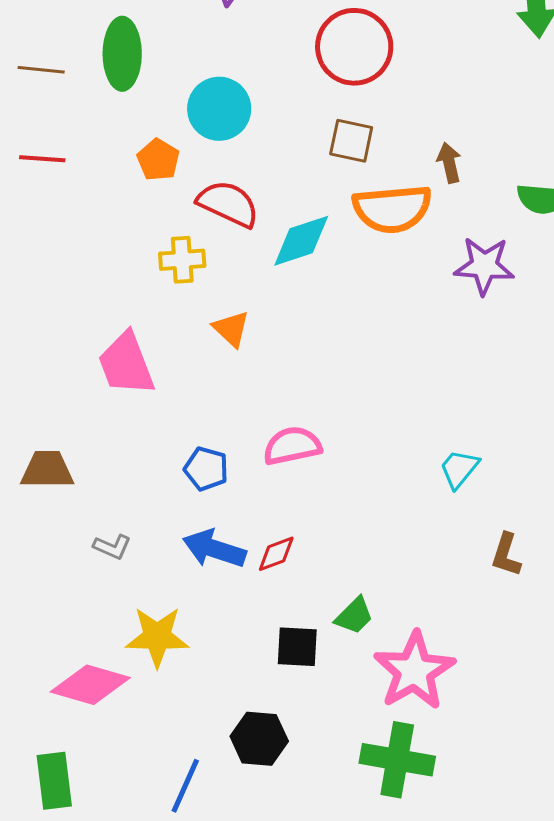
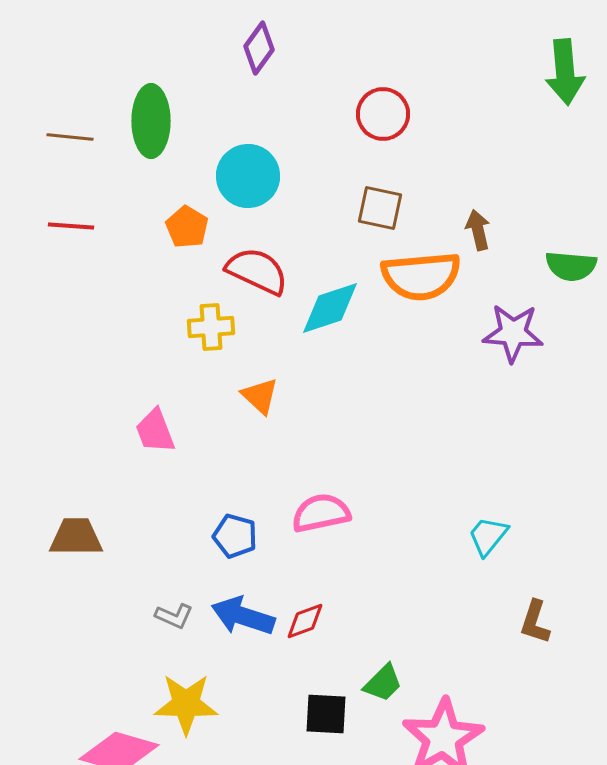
red circle: (354, 47) -> (383, 114), size x0.7
pink trapezoid: (126, 364) -> (155, 431), size x0.7
gray L-shape: (112, 547) -> (174, 616), moved

